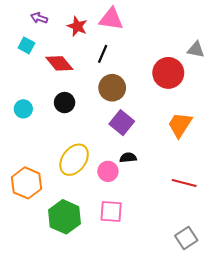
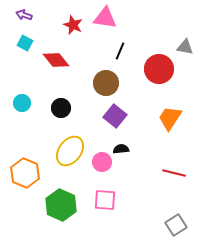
purple arrow: (39, 18) -> (24, 15), moved
black line: (103, 54) -> (120, 51), moved
black circle: (65, 103) -> (61, 108), moved

